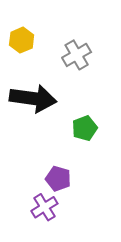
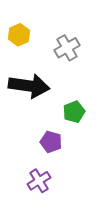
purple pentagon: (58, 179) -> (51, 142), moved

